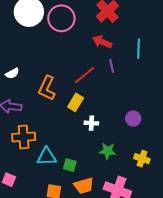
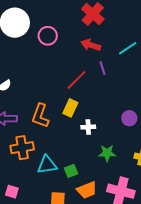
pink circle: (61, 18) -> (48, 36), moved, size x0.7
cyan line: (139, 49) -> (128, 48), turned 60
orange L-shape: (47, 88) -> (40, 116), moved
green square: (70, 165) -> (71, 171), turned -32

